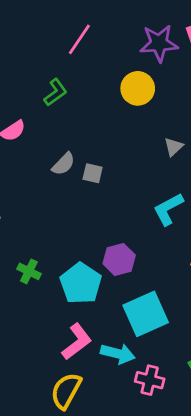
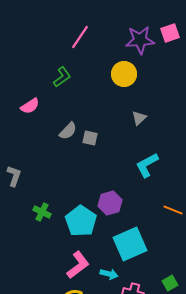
gray triangle: (174, 147) -> (139, 118), moved
cyan arrow: (118, 354) -> (109, 274), size x0.7

